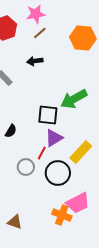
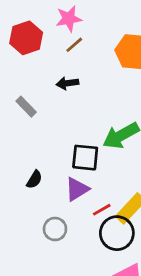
purple triangle: (54, 138) -> (77, 189), moved
red line: (42, 153) -> (102, 210), moved, turned 32
black circle: (58, 173) -> (117, 233), moved

